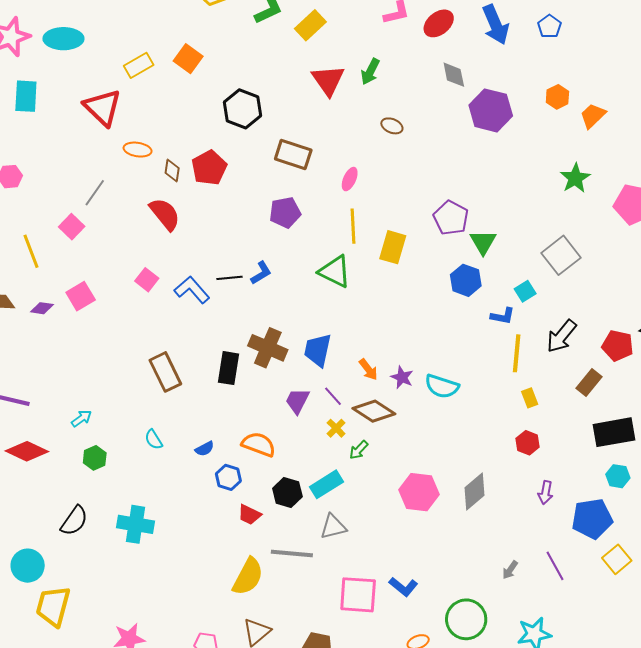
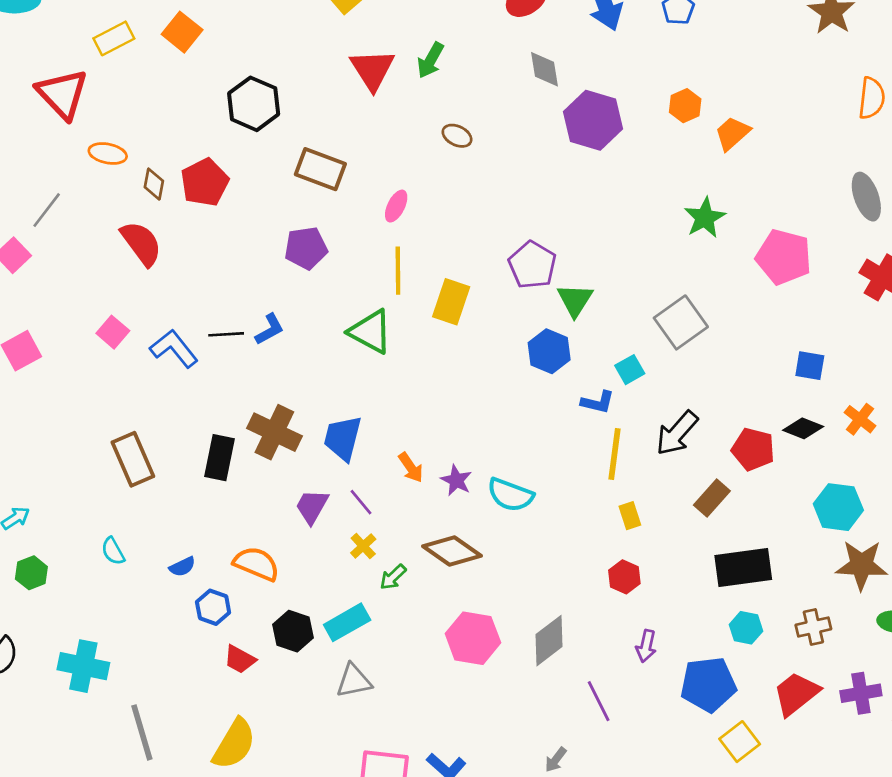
brown diamond: (374, 411) -> (452, 551), moved
gray line: (292, 554) -> (142, 732), moved, turned 66
purple line: (555, 566) -> (599, 701), moved
gray arrow: (510, 570) -> (556, 760), moved

